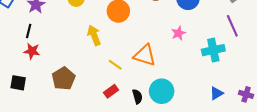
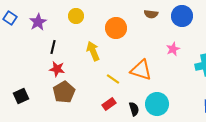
black line: (29, 31) -> (53, 47), moved
red star: (32, 51) -> (57, 69), moved
black square: (18, 83) -> (21, 96), turned -35

